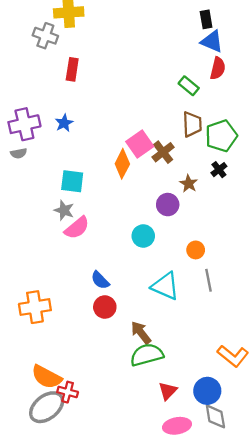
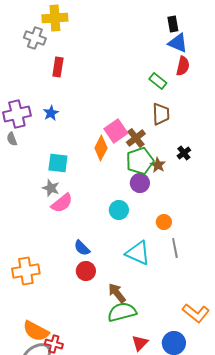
green pentagon: (221, 136) -> (140, 161), moved
gray semicircle: (19, 153) -> (12, 139), turned 80

